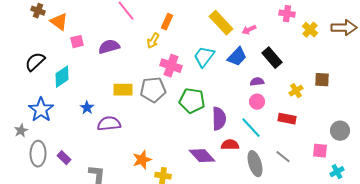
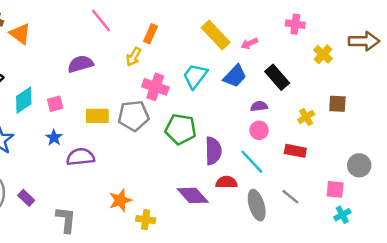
yellow cross: (310, 30) -> (323, 54), moved
pink square: (77, 42) -> (55, 104), moved
cyan cross: (337, 172) -> (342, 215), moved

